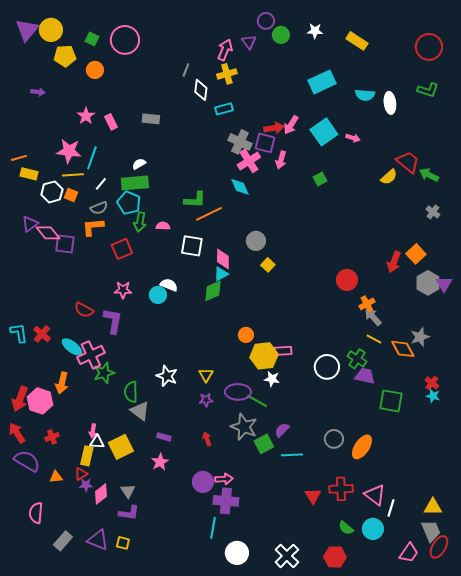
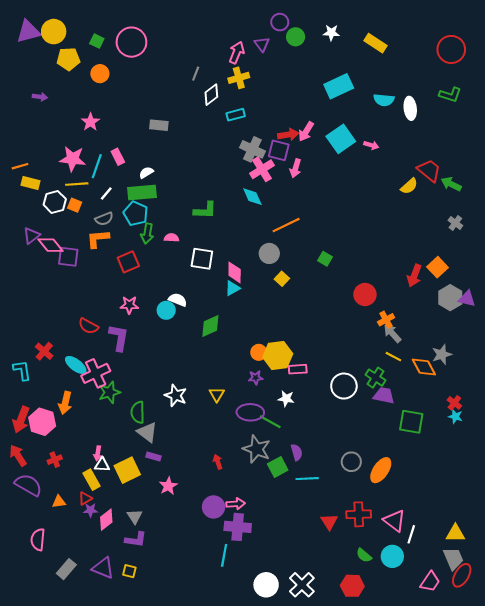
purple triangle: (27, 30) -> (28, 32), turned 35
white diamond: (201, 90) -> (211, 95), turned 45
pink rectangle: (111, 122) -> (118, 157), moved
green square: (320, 179) -> (325, 259), moved, turned -32
orange line: (209, 214) -> (286, 225), moved
purple triangle: (444, 284) -> (467, 299), turned -48
green diamond: (213, 291) -> (210, 326), moved
cyan L-shape: (19, 333) -> (22, 370), moved
yellow hexagon: (264, 356) -> (278, 356), moved
purple star: (206, 400) -> (256, 378), moved
purple semicircle: (282, 430) -> (297, 452), turned 119
purple rectangle: (164, 437) -> (154, 456), moved
yellow rectangle: (87, 456) -> (92, 480), turned -42
white circle: (237, 553) -> (266, 585), moved

